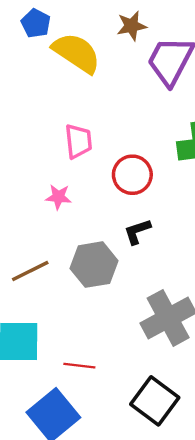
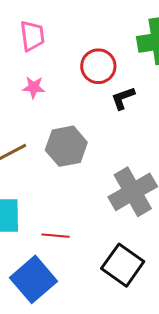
pink trapezoid: (78, 141) -> (32, 36), moved
black L-shape: (137, 231) -> (123, 98), moved

